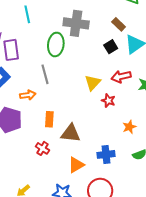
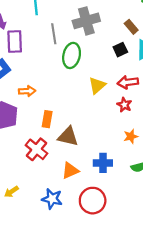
gray cross: (76, 23) -> (86, 21), turned -30
green ellipse: (56, 44) -> (72, 55), moved
gray line: (45, 74) -> (54, 34), moved
red star: (108, 101) -> (124, 105), moved
red cross: (43, 148) -> (36, 149), size x1.5

